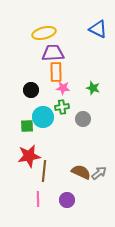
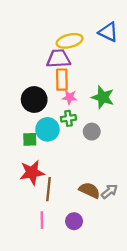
yellow ellipse: (44, 33) -> (70, 41), moved
green star: (93, 88) -> (103, 97), size x1.5
black circle: (31, 90) -> (34, 99), size x1.5

